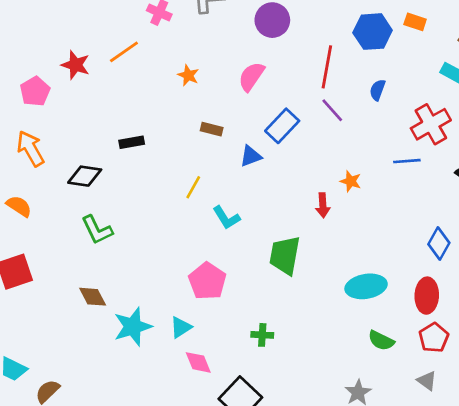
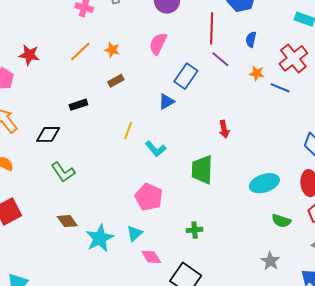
orange line: (124, 52) -> (80, 52), moved
brown rectangle: (212, 129) -> (116, 81), moved, turned -35
blue line: (407, 161) -> (280, 88), turned 36
orange star: (351, 181) -> (257, 73), moved

